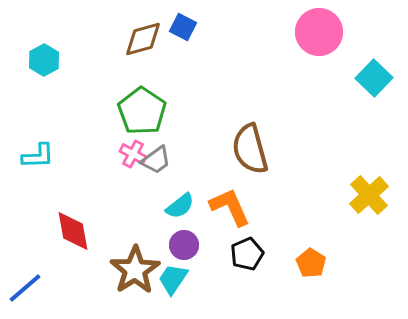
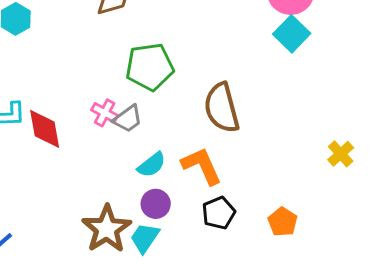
cyan square: (374, 78) -> (292, 34), moved
green pentagon: (142, 111) -> (150, 67), moved, turned 30
yellow cross: (369, 195) -> (341, 154), size x0.7
red diamond: (73, 231) -> (45, 129), moved

